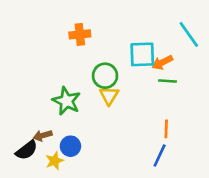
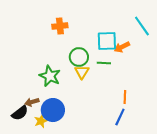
green line: (168, 81) -> (104, 63), moved
blue circle: (70, 146) -> (53, 110), size x1.5

